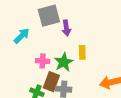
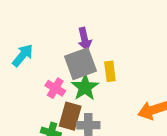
gray square: (49, 16) -> (81, 64), moved
pink cross: (43, 61) -> (55, 88), turned 32

